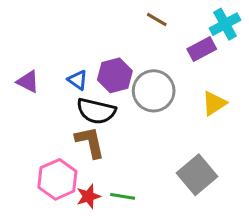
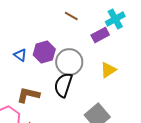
black semicircle: (96, 111) -> (63, 85), moved, turned 95
brown L-shape: (90, 142) -> (28, 95), turned -65

